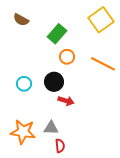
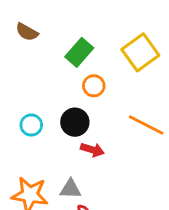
yellow square: (101, 20) -> (140, 52), moved
orange line: (103, 64) -> (146, 125), moved

